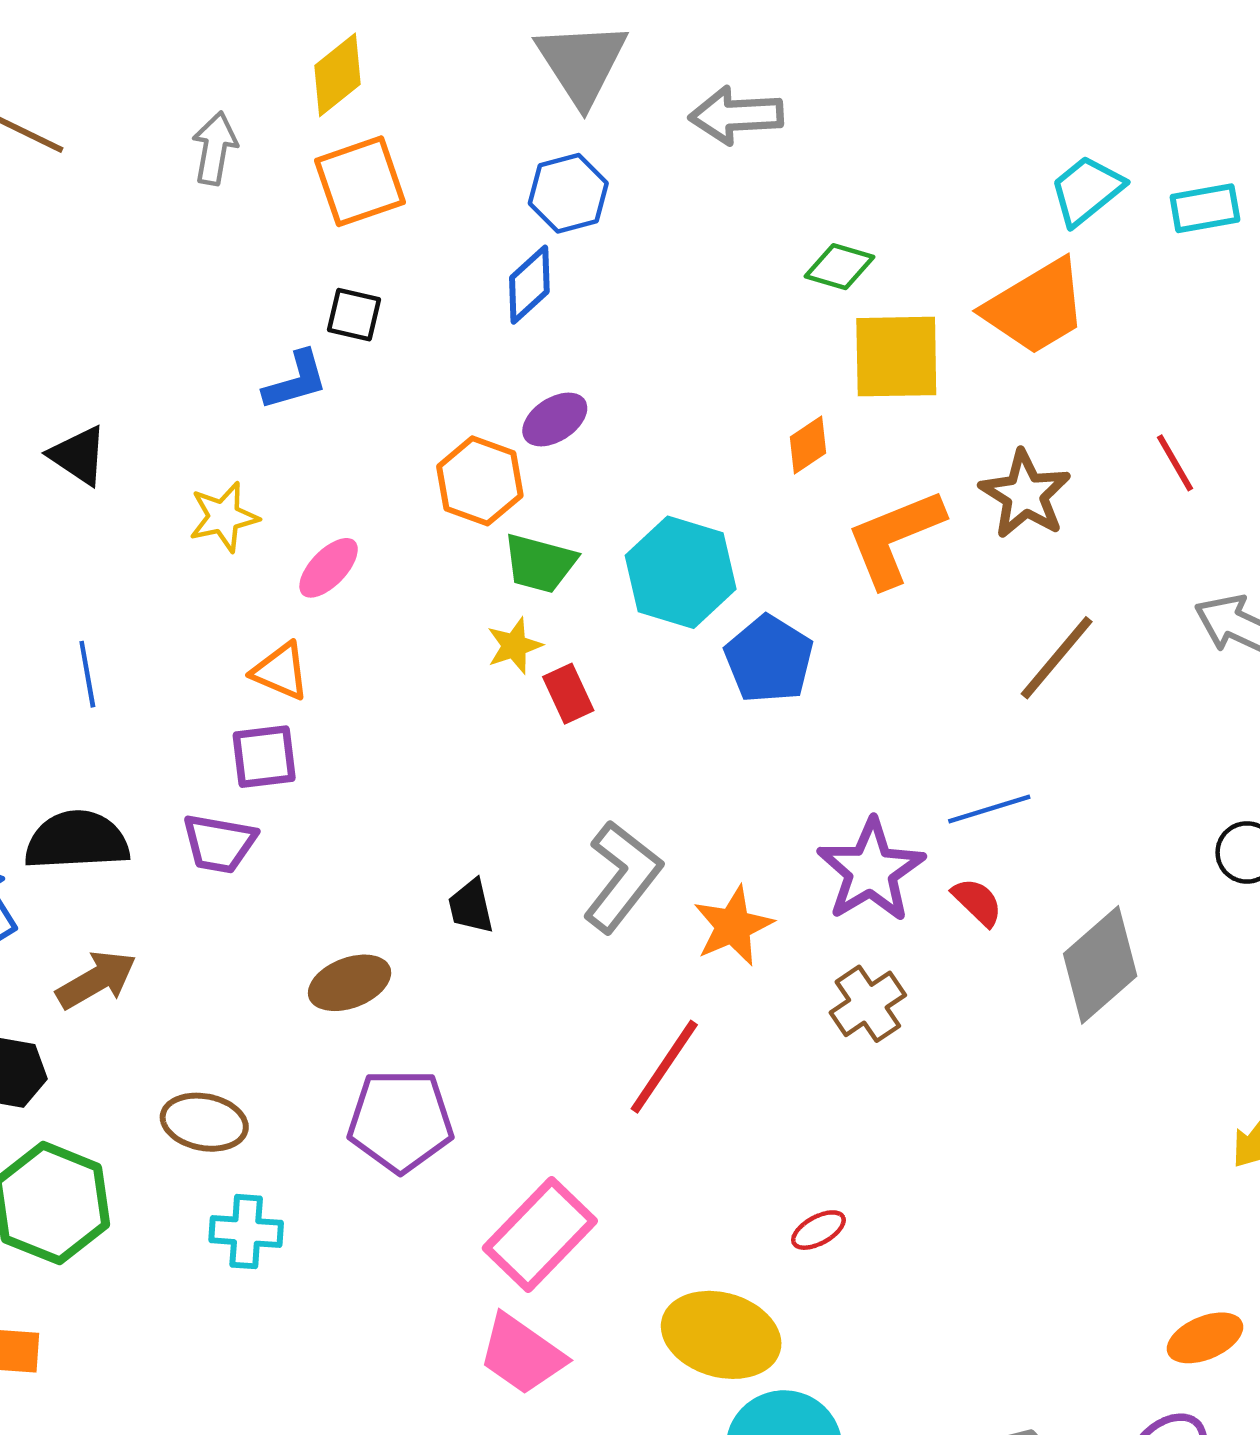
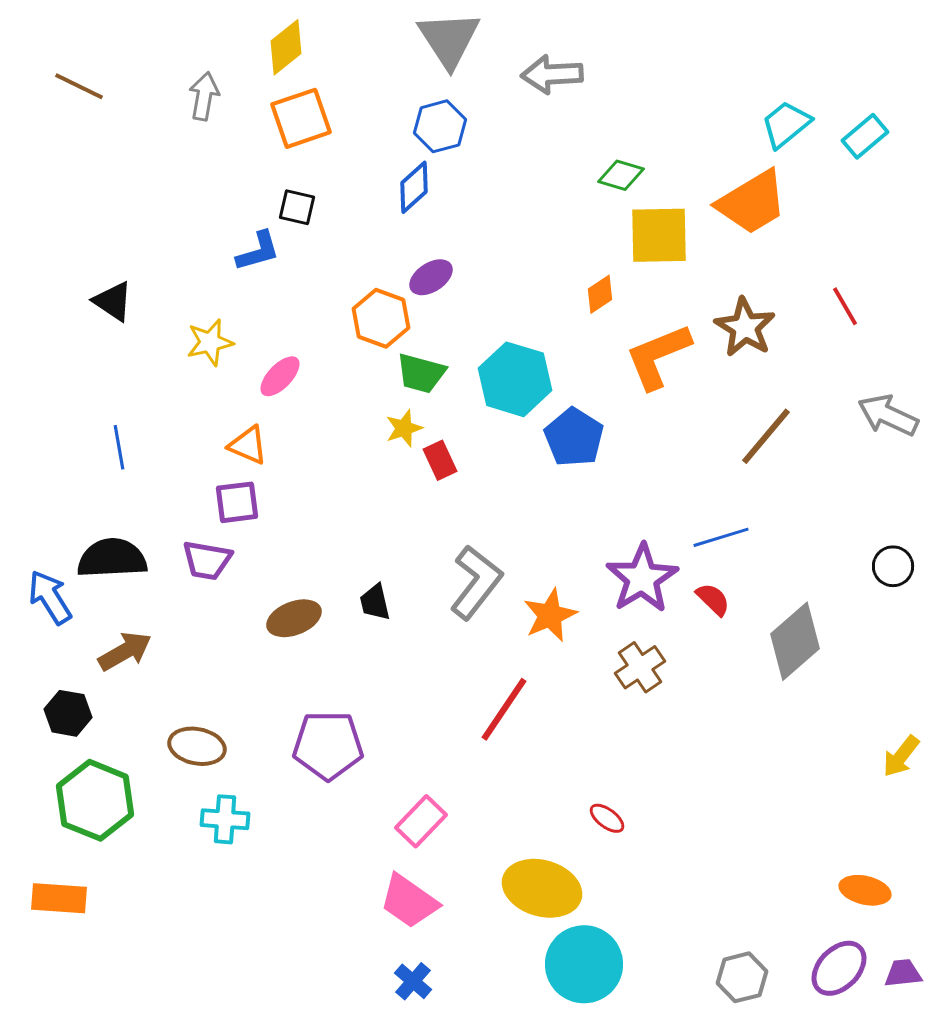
cyan rectangle: (1205, 208) -> (865, 136), turned -30
brown ellipse: (350, 983) -> (294, 618), moved
red ellipse: (818, 1230) -> (607, 818), turned 66
pink rectangle: (540, 1235) -> (421, 821), size x0.7
orange ellipse: (1205, 1338) -> (865, 890), turned 36

